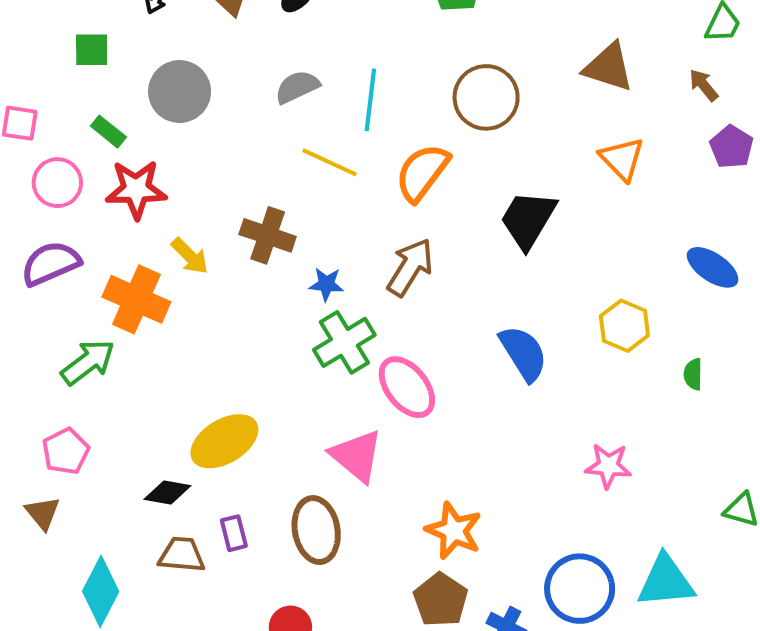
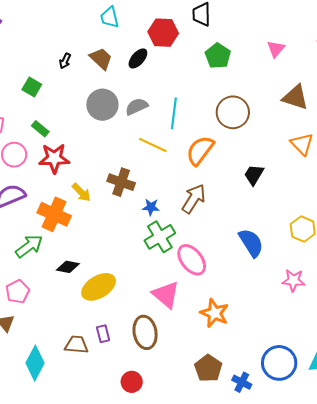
green square: (92, 50) -> (32, 87), turned 30
gray circle: (180, 92) -> (102, 105), moved
black trapezoid: (528, 219) -> (254, 175), size x0.7
pink star: (608, 466) -> (293, 280), moved
black diamond: (167, 493) -> (68, 267), moved
orange star: (454, 531) -> (214, 313), moved

